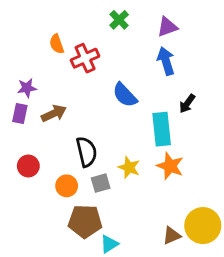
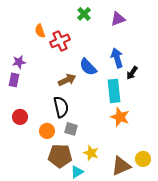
blue arrow: (166, 61) -> (117, 58), moved
brown arrow: (54, 113) -> (67, 80), moved
yellow star: (129, 167) -> (91, 153), moved
gray square: (101, 183) -> (71, 129), turned 32
yellow circle: (203, 226) -> (143, 159), size x0.6
brown triangle: (172, 235) -> (121, 166), size x1.5

